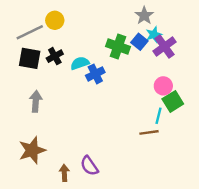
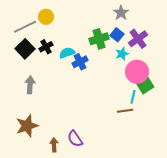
cyan star: (154, 35) -> (122, 54), moved
green cross: (118, 47) -> (99, 39), turned -36
black square: (30, 58) -> (25, 49), turned 36
pink circle: (163, 86) -> (137, 72), size x1.5

